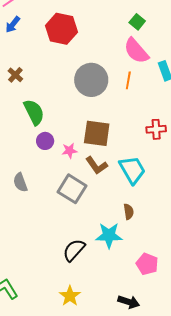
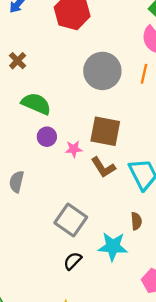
green semicircle: (34, 112) -> (36, 104), turned -44
gray semicircle: (20, 182) -> (17, 182), turned 30
gray square: (72, 189) -> (71, 220), moved
black semicircle: (74, 250) -> (73, 261), size x0.7

